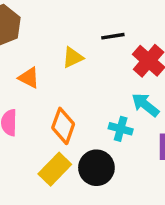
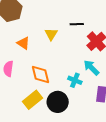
yellow triangle: (73, 57) -> (51, 34), turned -40
orange diamond: (63, 126) -> (41, 75), turned -40

